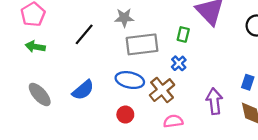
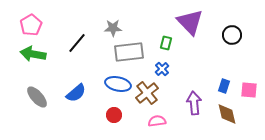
green arrow: (35, 47) -> (33, 54), size x1.4

